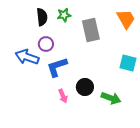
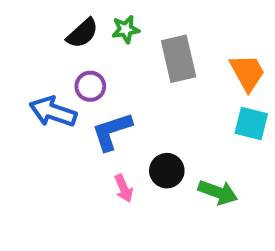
black semicircle: (42, 17) -> (82, 33), turned 54
orange trapezoid: (126, 19) -> (247, 73), moved

